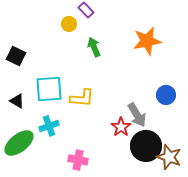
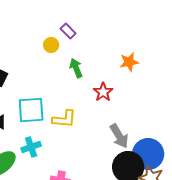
orange star: (147, 41) -> (129, 62), size x0.7
blue circle: (166, 95) -> (148, 154), moved, size x1.6
red star: (121, 127) -> (103, 92), moved

